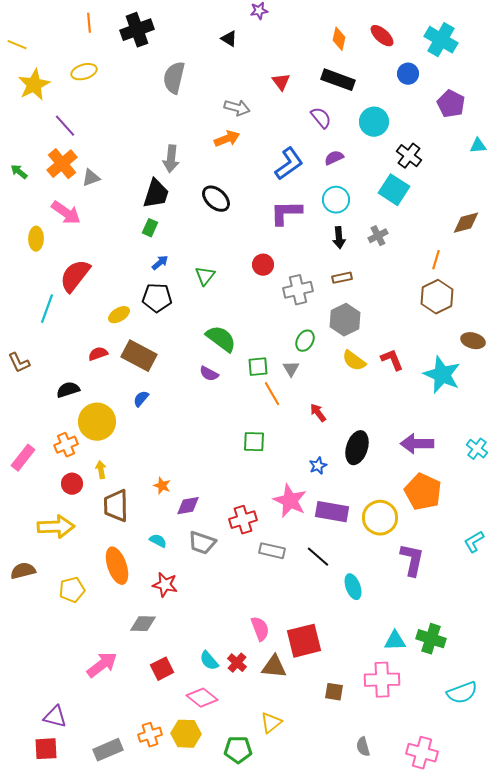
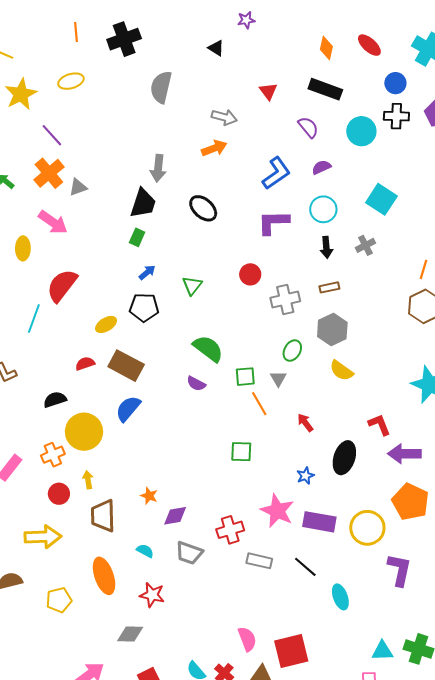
black cross: (409, 156) -> (396, 116), moved, turned -35
red L-shape: (392, 360) -> (379, 425), moved
blue semicircle: (141, 399) -> (128, 409), size x1.6

